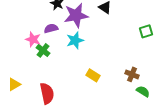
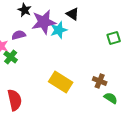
cyan star: (75, 40) -> (59, 30), moved
yellow rectangle: (93, 75) -> (61, 82), size x1.6

